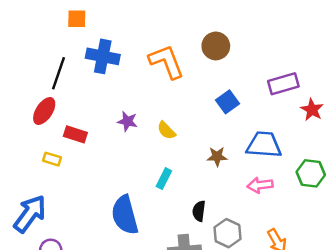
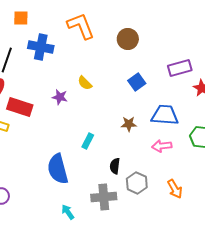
orange L-shape: (166, 62) -> (81, 26), moved
yellow semicircle: (166, 130) -> (85, 83), moved
red rectangle: (75, 134) -> (20, 107), size x1.4

